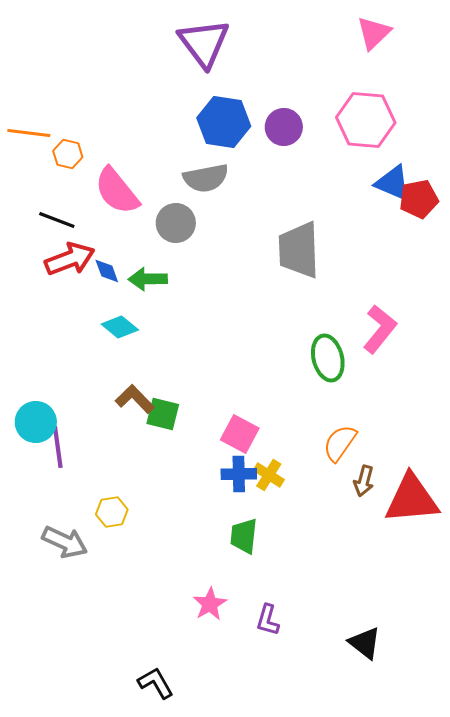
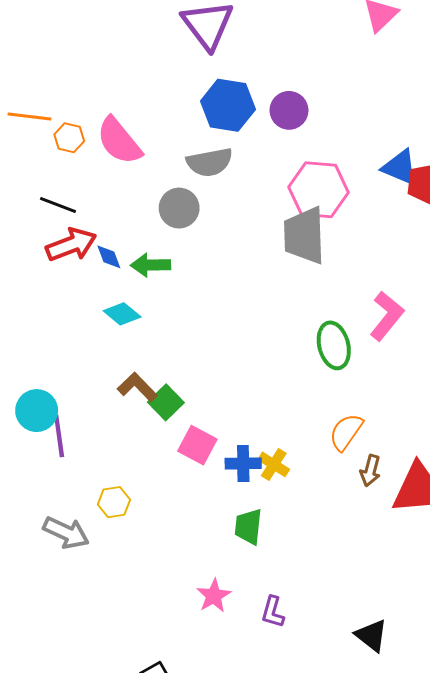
pink hexagon: (366, 120) -> (319, 190), moved
pink semicircle: (117, 191) -> (119, 141), moved
green square: (163, 414) -> (166, 402), turned 32
pink square: (240, 434) -> (197, 445), moved

